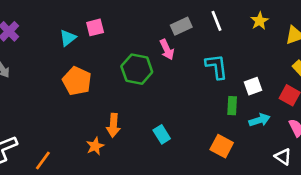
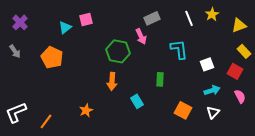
white line: (216, 21) -> (189, 18), moved
orange pentagon: (77, 81) -> (52, 57), moved
green rectangle: (232, 106) -> (160, 79), moved
orange arrow: (113, 125) -> (112, 81), moved
white triangle: (283, 157) -> (213, 112), moved, turned 40

